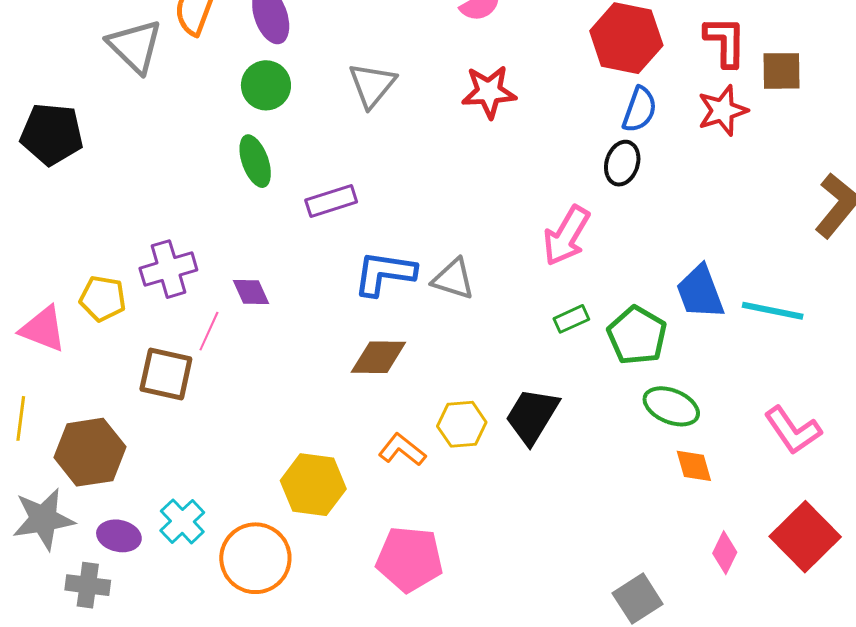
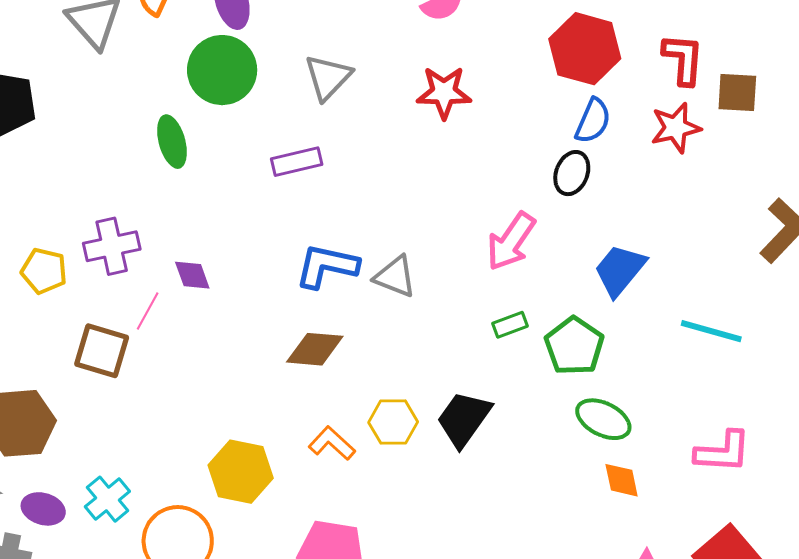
green circle: (266, 85) -> (222, 70), size x1.4
green ellipse: (255, 161) -> (172, 142), moved
purple rectangle: (331, 201) -> (297, 162), moved
blue trapezoid: (700, 292) -> (620, 270), moved, turned 56
pink L-shape: (793, 430) -> (723, 452), turned -56

